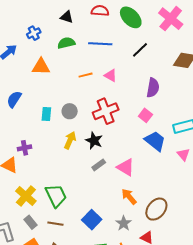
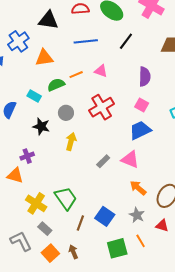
black triangle: (67, 17) -> (48, 20), size x1.5
blue cross: (34, 33) -> (18, 41), size x1.5
green semicircle: (66, 43) -> (56, 85), moved
orange triangle: (41, 67) -> (44, 58), moved
cyan rectangle: (46, 114) -> (34, 96), moved, turned -56
black star: (94, 141) -> (41, 126), moved
blue trapezoid: (155, 141) -> (140, 130), moved, turned -55
brown line: (55, 224) -> (80, 223), moved, turned -70

